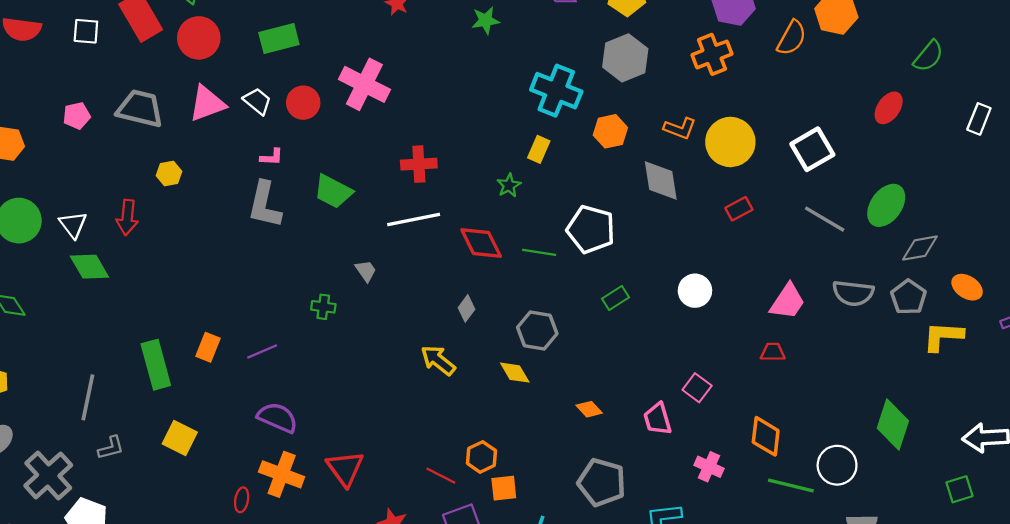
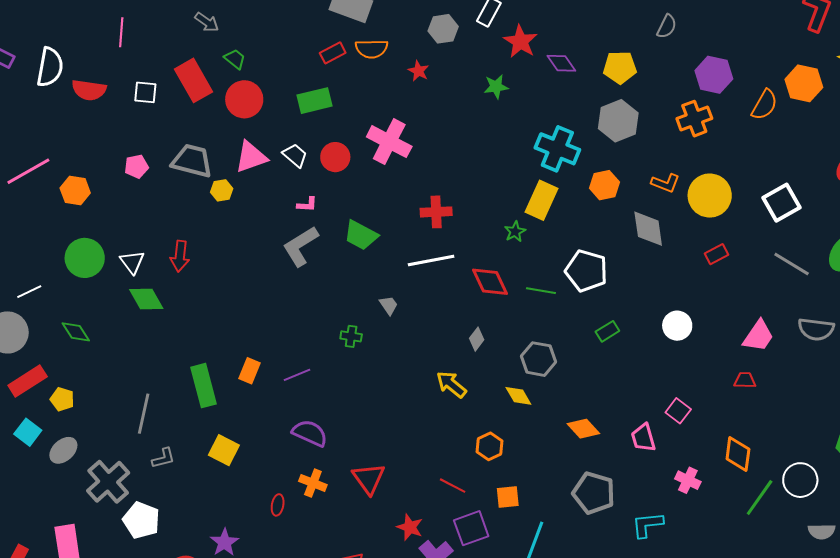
yellow rectangle: (539, 149) -> (542, 200), size x1.6
yellow hexagon: (169, 173) -> (222, 190), moved
gray L-shape: (265, 205) -> (300, 246), turned 45
orange diamond: (589, 409) -> (583, 429), size x1.4
orange hexagon: (481, 457) -> (489, 446), moved
orange cross: (282, 474) -> (313, 483), size x0.7
green line: (791, 486) -> (760, 497), turned -69

